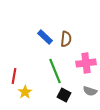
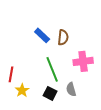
gray semicircle: (90, 91) -> (71, 89), moved, turned 56
black square: (64, 95) -> (50, 93), moved

